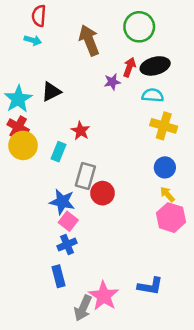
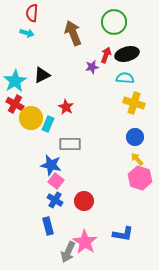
yellow circle: (23, 145) -> (31, 118), moved
gray rectangle: (85, 176) -> (70, 144), turned 75
red circle: (103, 193) -> (84, 201), moved
blue cross: (67, 244) -> (55, 200), turned -35

